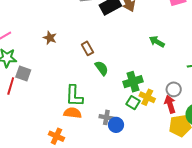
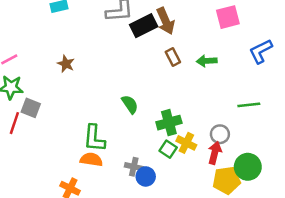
green arrow: (157, 42) -> (207, 61), moved, turned -35
brown rectangle: (87, 48) -> (173, 57), moved
red arrow: (170, 104) -> (215, 153), turned 30

